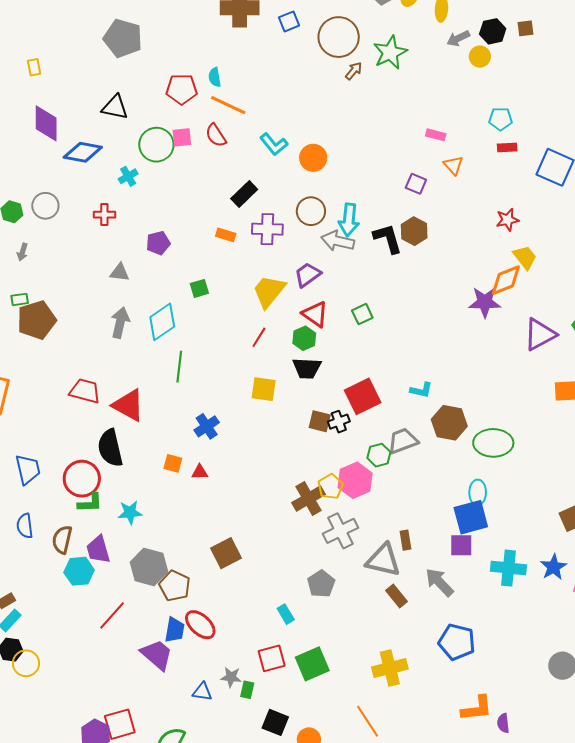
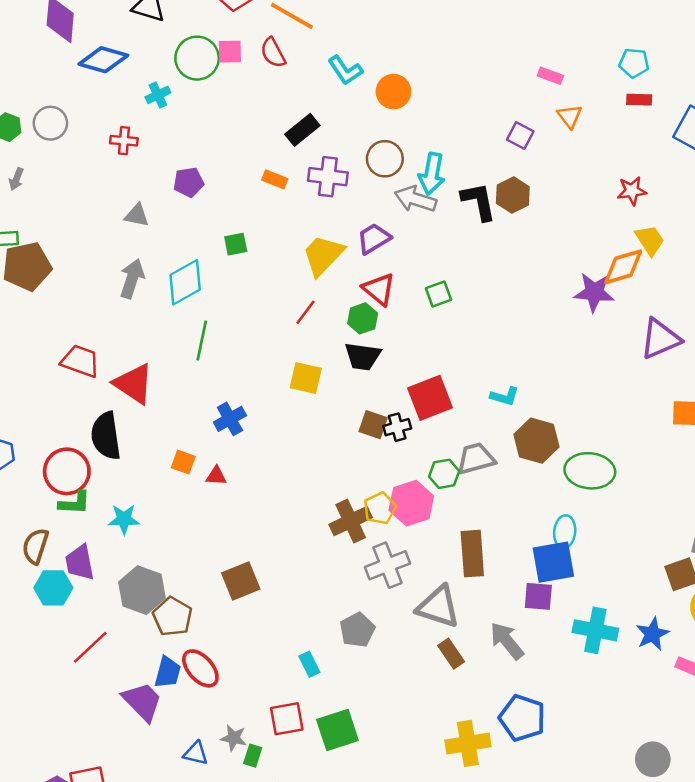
brown rectangle: (406, 540) -> (472, 554), moved, size x1.8
yellow cross: (390, 668) -> (468, 743), moved

